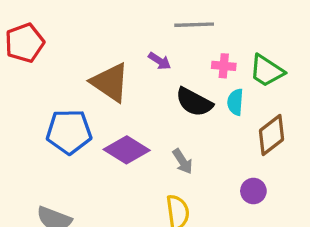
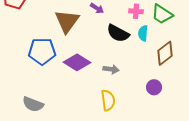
brown triangle: (110, 82) -> (67, 21), turned 32
gray arrow: (183, 161) -> (111, 69), turned -49

